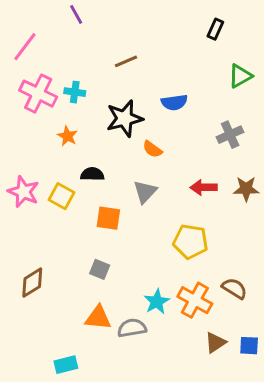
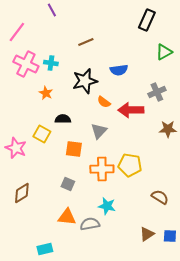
black rectangle: (215, 29) -> (147, 20), size x1.5
red arrow: (204, 187) -> (131, 110), moved, size x1.4
pink star: (23, 192) -> (16, 148), moved
orange cross: (195, 300) -> (102, 169), moved, turned -30
cyan star: (157, 302) -> (107, 206), turned -30

